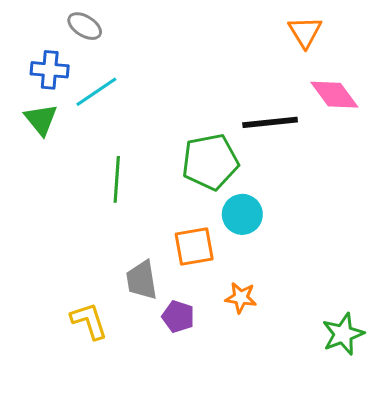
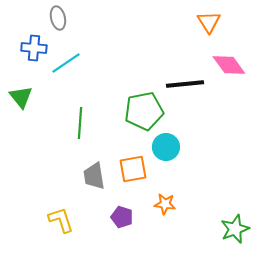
gray ellipse: (85, 26) -> (58, 18), turned 45
green triangle: (41, 119) -> (21, 97), moved
gray trapezoid: (142, 280) -> (94, 176), moved

